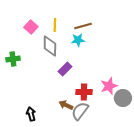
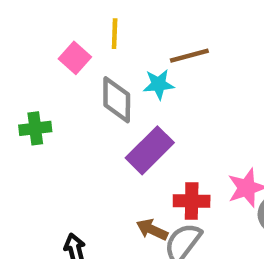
yellow line: (55, 25) -> (115, 34), moved
cyan star: (78, 40) -> (159, 84), moved
purple rectangle: (65, 69) -> (150, 150), size x1.5

